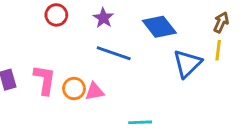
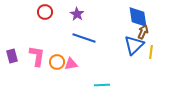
brown arrow: (221, 22) -> (143, 32), moved
blue diamond: (159, 27) -> (138, 17), moved, turned 30
yellow line: (218, 50) -> (151, 52), moved

